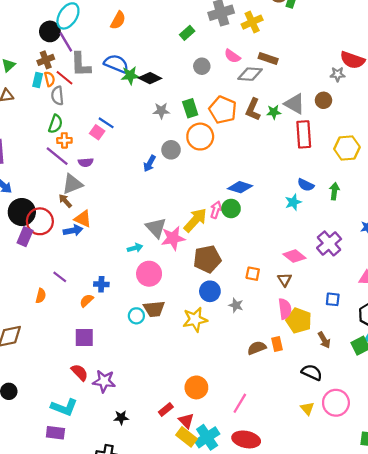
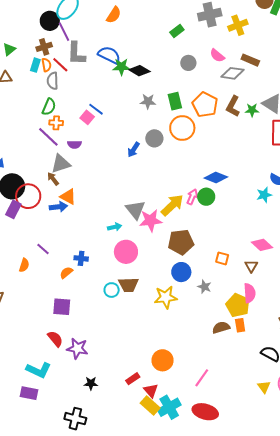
yellow pentagon: (299, 321) -> (238, 305), moved

